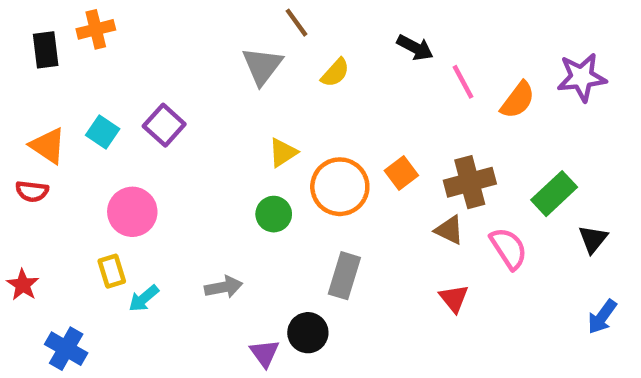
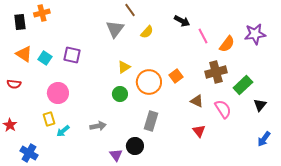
purple square: (164, 125) -> (72, 55), turned -30
orange triangle: (48, 146) -> (24, 54), moved
brown cross: (470, 182) -> (216, 72), moved

